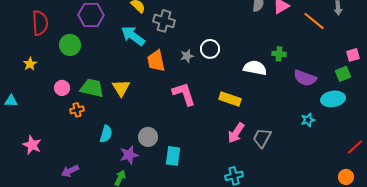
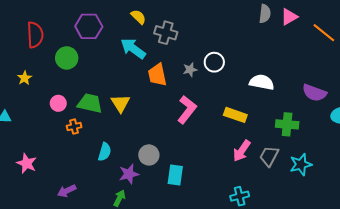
green cross: (279, 54) -> (287, 124), moved, size x1.5
pink L-shape: (184, 94) -> (187, 110), turned 56
cyan star: (308, 120) -> (301, 164), moved, size x1.5

